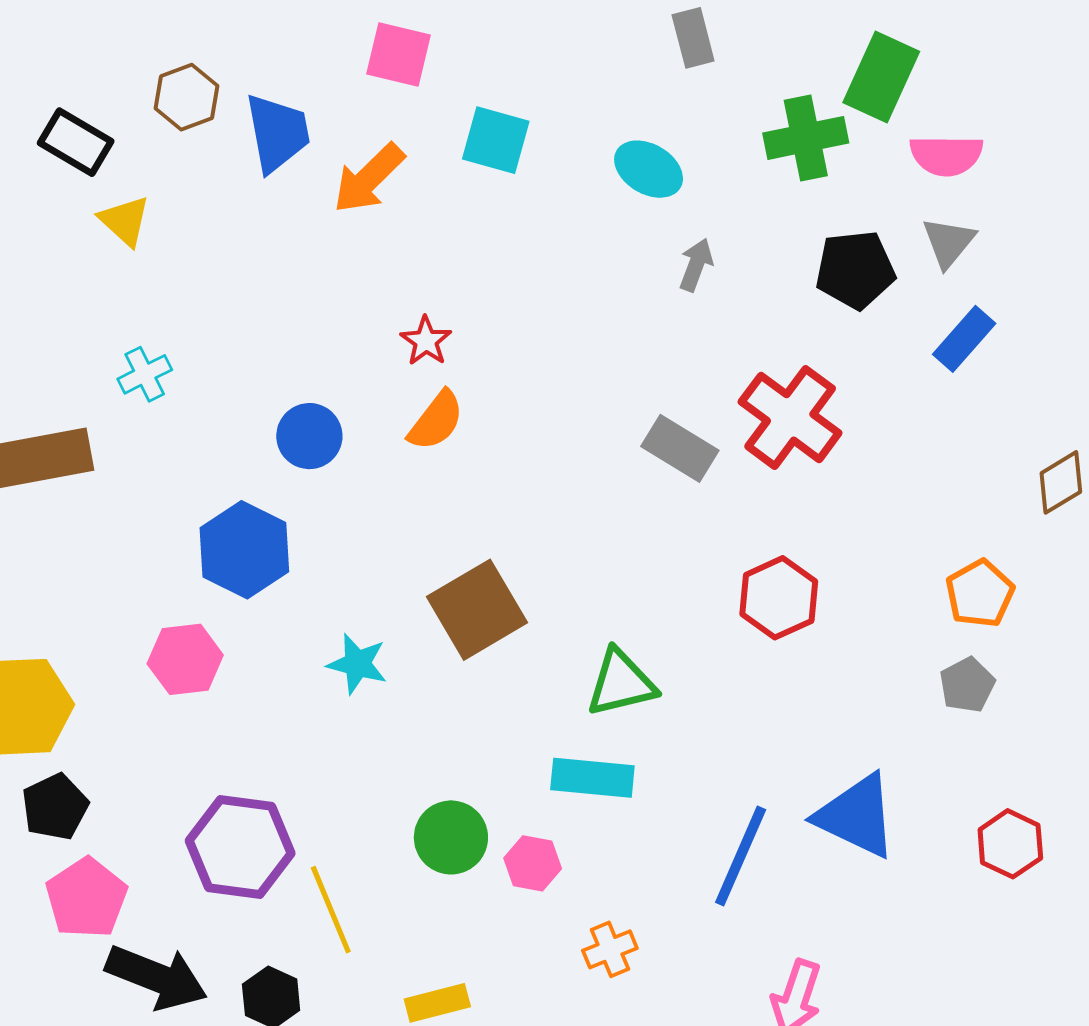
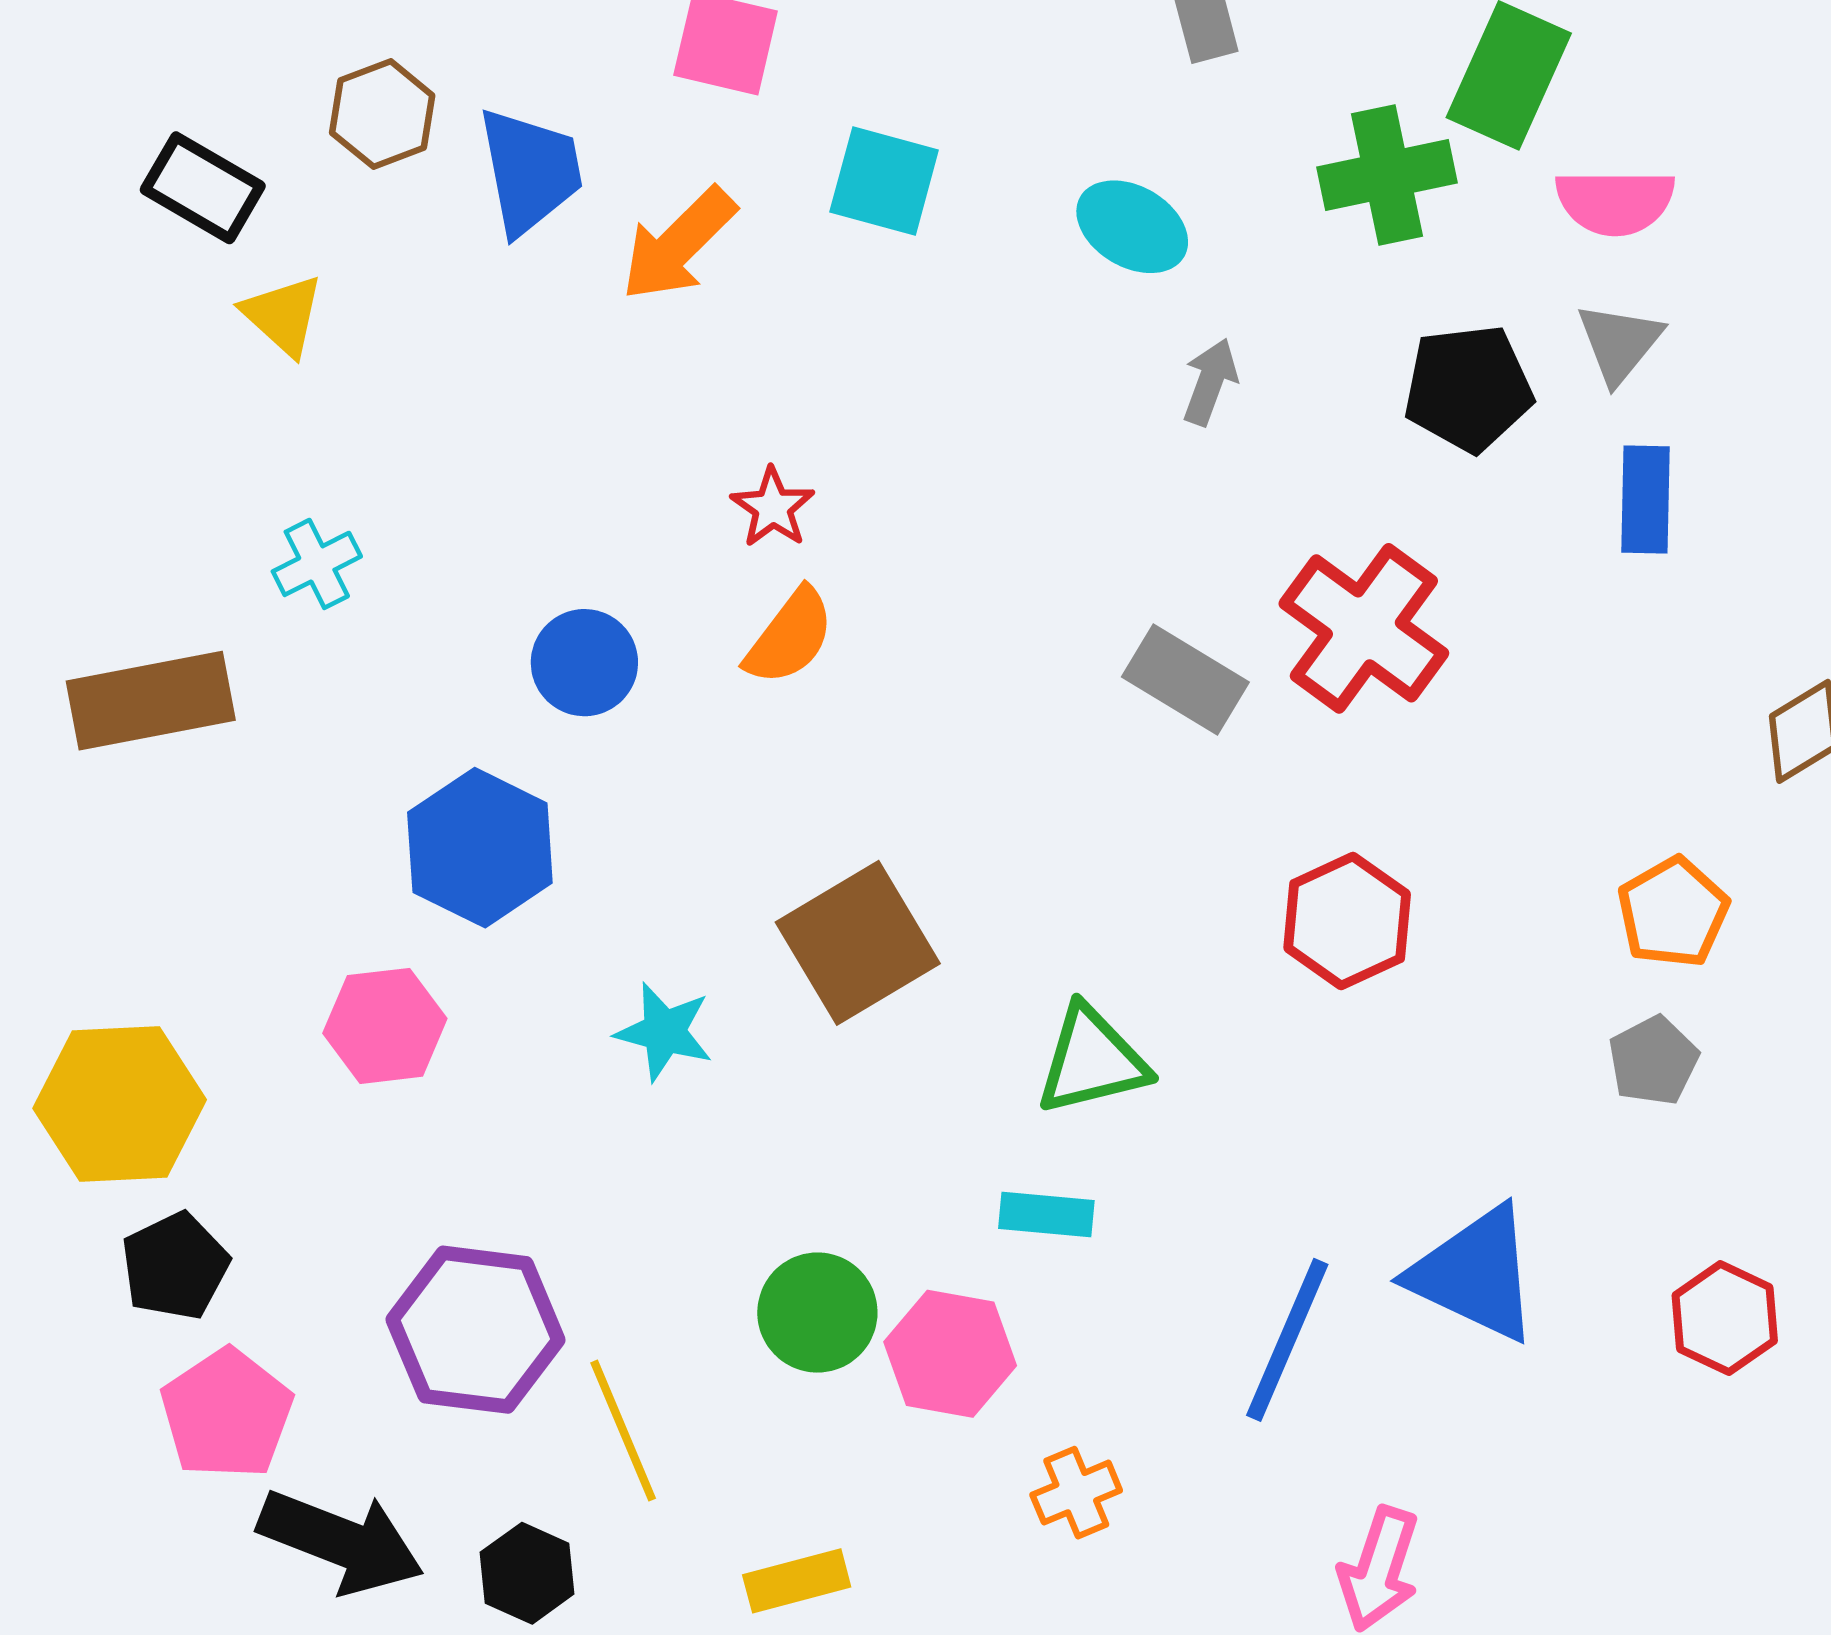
blue rectangle: (964, 339) -> (1645, 499), turned -40
cyan rectangle: (592, 778) -> (1046, 1214), size x0.7
pink hexagon: (533, 863) -> (950, 1354), size x1.4

